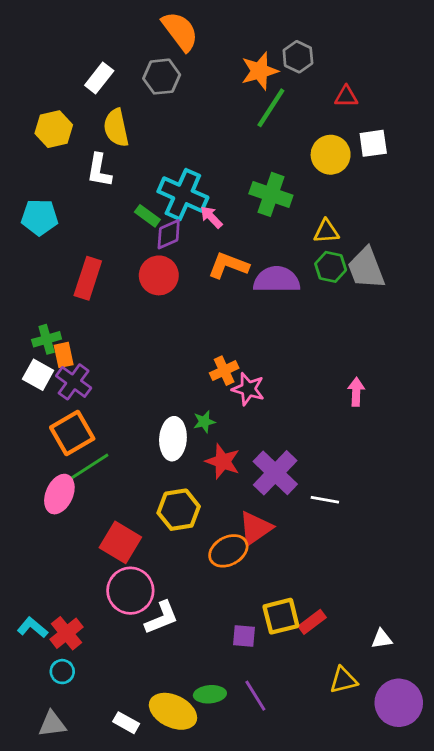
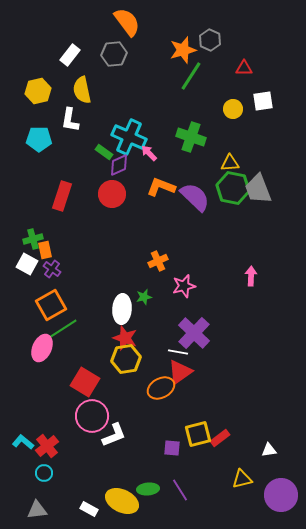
yellow circle: (331, 155) -> (233, 109), size x0.7
cyan pentagon: (40, 217) -> (39, 139), moved
green hexagon: (331, 267) -> (233, 188), size x1.5
purple semicircle: (277, 280) -> (195, 197), turned 44
purple cross: (74, 382) -> (52, 269), size x0.7
pink star: (248, 389) -> (184, 286), moved, turned -30
red star: (223, 461) -> (125, 338), moved
white line: (325, 500) -> (178, 352), moved

